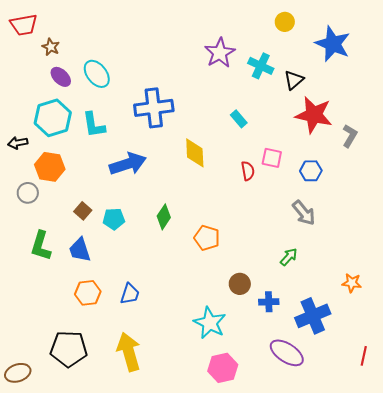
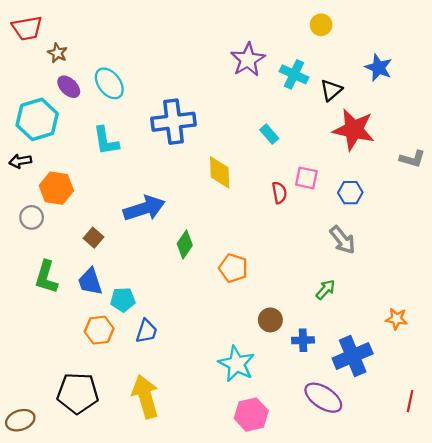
blue star: (333, 44) -> (379, 68), moved, size x0.7
cyan hexagon: (53, 118) -> (37, 119), moved
gray L-shape: (350, 136) -> (412, 159), moved, turned 75
blue arrow: (128, 164) -> (144, 208), moved
cyan pentagon: (114, 219) -> (123, 300), moved

